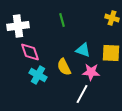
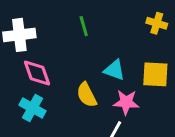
cyan cross: (38, 75) -> (33, 108), moved

